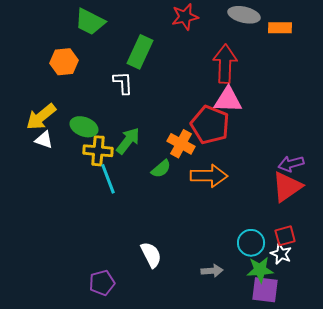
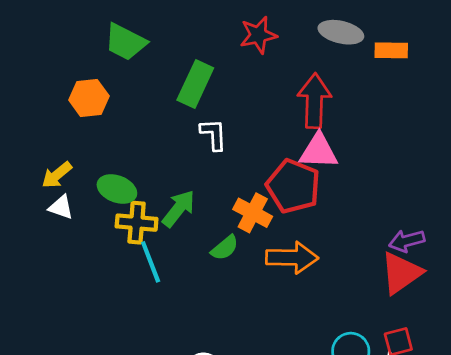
white L-shape: (123, 83) -> (214, 134), moved
yellow arrow: (41, 117) -> (57, 175), size x0.7

